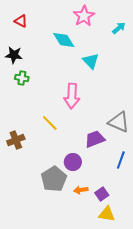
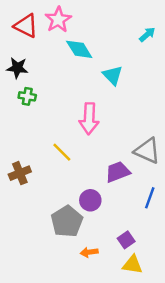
pink star: (84, 16) -> (58, 20), moved
red triangle: (21, 21) -> (26, 26), size x1.5
orange arrow: (81, 190) -> (89, 252), moved

